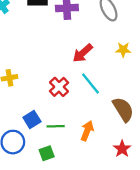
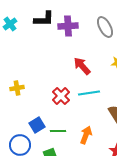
red arrow: (83, 53) -> (82, 66), turned 90
cyan line: (91, 83) -> (89, 93), turned -60

